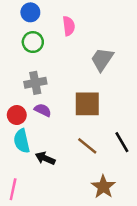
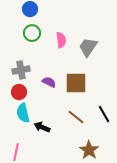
pink semicircle: (69, 26) -> (61, 40), moved
gray cross: (35, 83) -> (21, 70), moved
purple semicircle: (43, 110) -> (49, 82), moved

